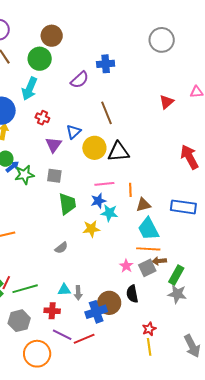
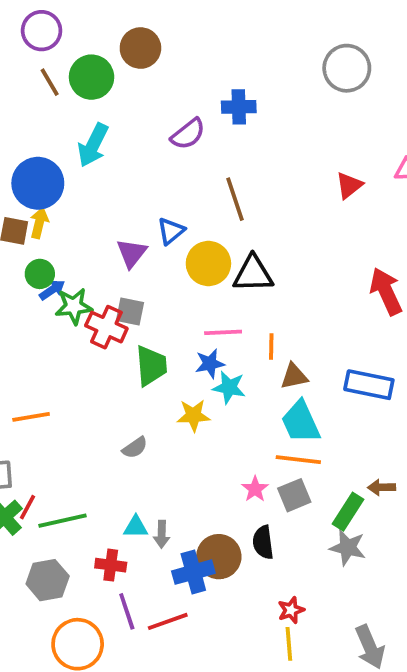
green circle: (40, 59) -> (92, 77), moved
red cross: (42, 118) -> (106, 327), moved, size x1.5
brown arrow: (159, 261) -> (382, 487), moved
purple line: (62, 335) -> (127, 611), turned 42

